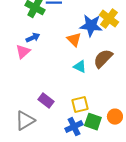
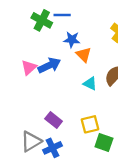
blue star: (91, 26) -> (72, 40), moved, size x0.7
blue arrow: (33, 38) -> (49, 65), moved, size x1.5
blue cross: (74, 127) -> (52, 148), moved

